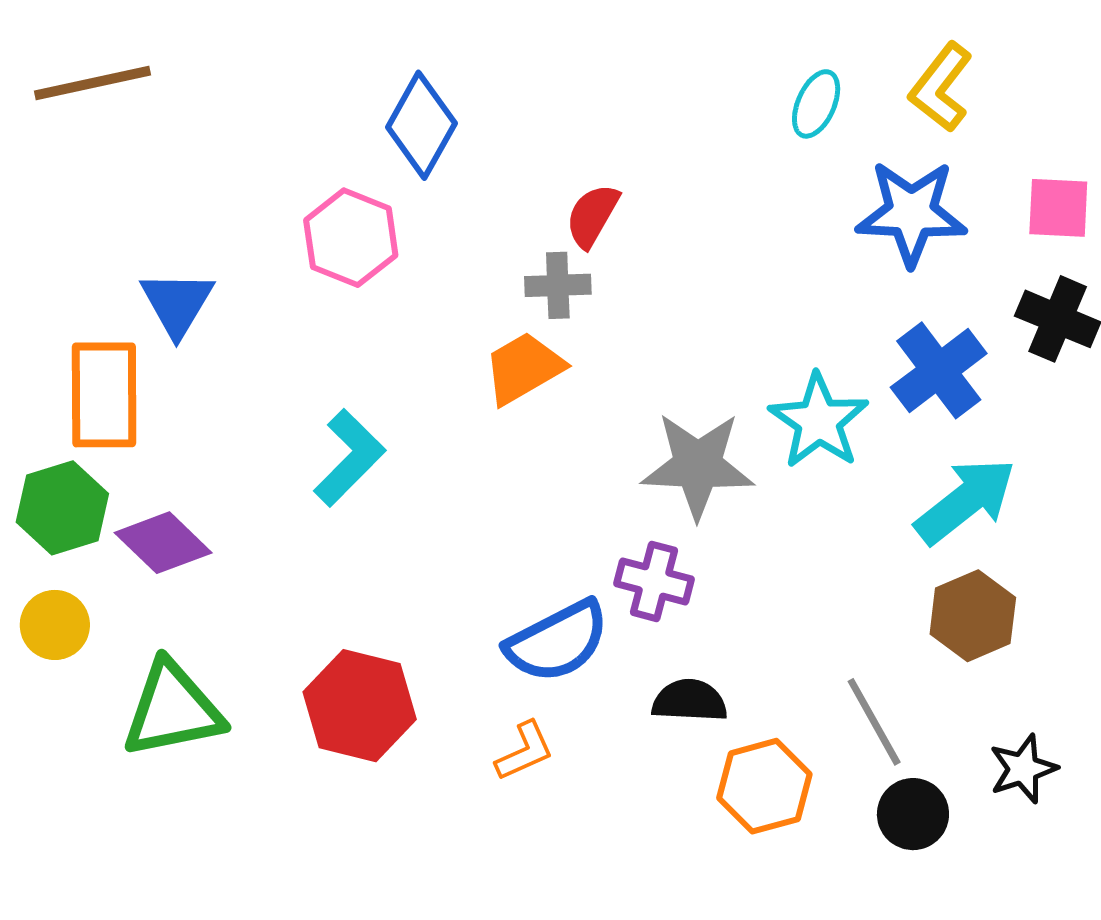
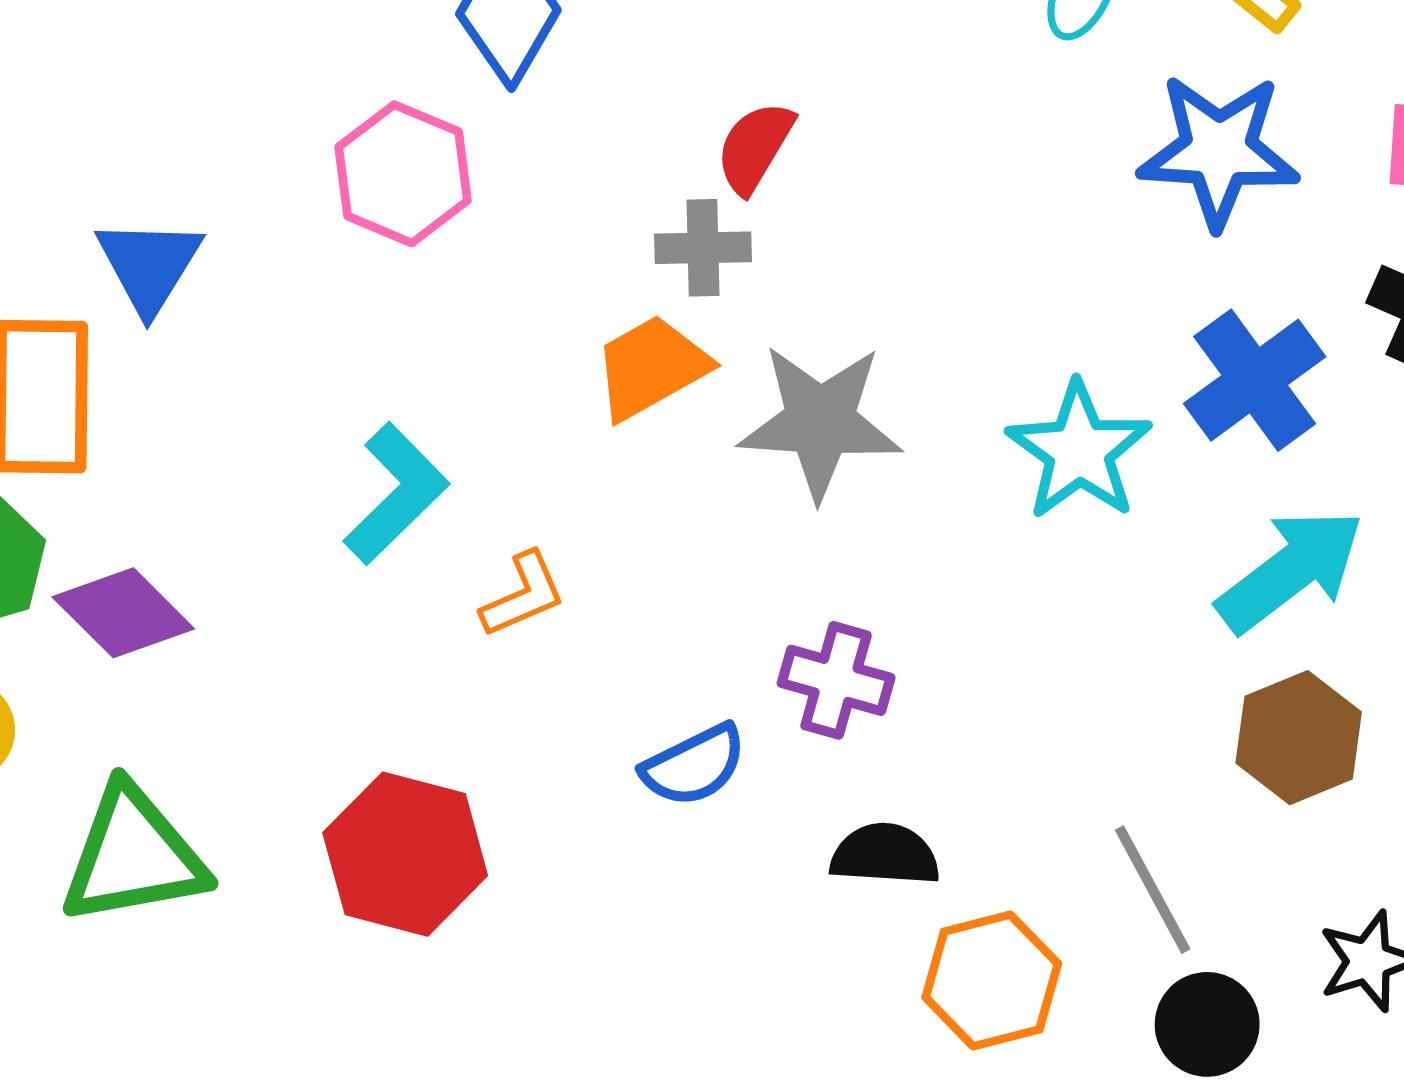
gray star: (698, 465) -> (820, 422), moved
blue semicircle: (557, 641) -> (694, 765), size x0.7
orange L-shape: (525, 751) -> (523, 595), moved

